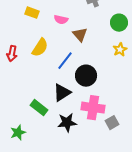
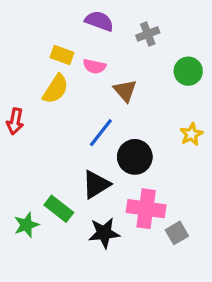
yellow rectangle: (32, 13) -> (62, 55), moved
yellow semicircle: (40, 48) -> (56, 89), moved
yellow star: (120, 50) -> (191, 134), moved
green star: (18, 133) -> (26, 225), moved

